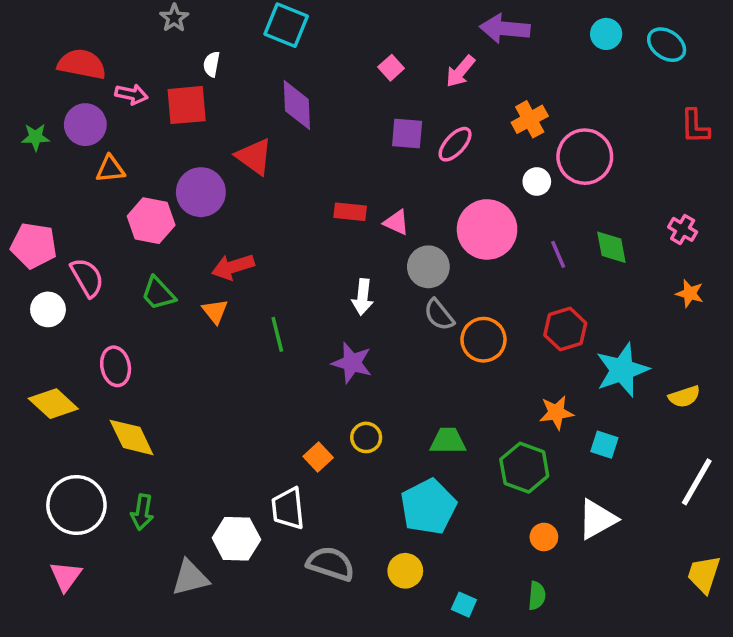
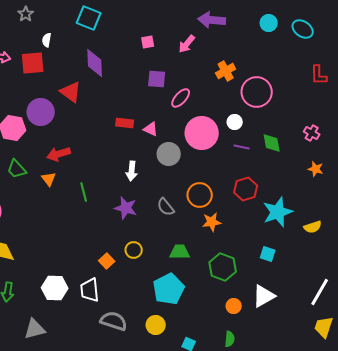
pink square: (391, 68) -> (148, 42), turned 32
pink ellipse: (455, 144) -> (181, 98), moved
white circle: (537, 181) -> (235, 122), moved
purple line: (558, 254) -> (242, 147), turned -56
gray semicircle: (439, 315) -> (166, 207), moved
orange star: (556, 413) -> (212, 222), moved
white line: (697, 482) -> (320, 292), moved
white hexagon: (236, 539) -> (55, 288), moved

